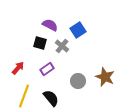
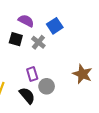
purple rectangle: (47, 69) -> (32, 74), moved, turned -72
gray circle: (78, 81) -> (47, 86), moved

